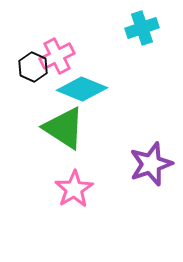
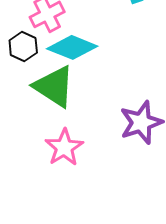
black hexagon: (33, 67) -> (23, 46), moved

